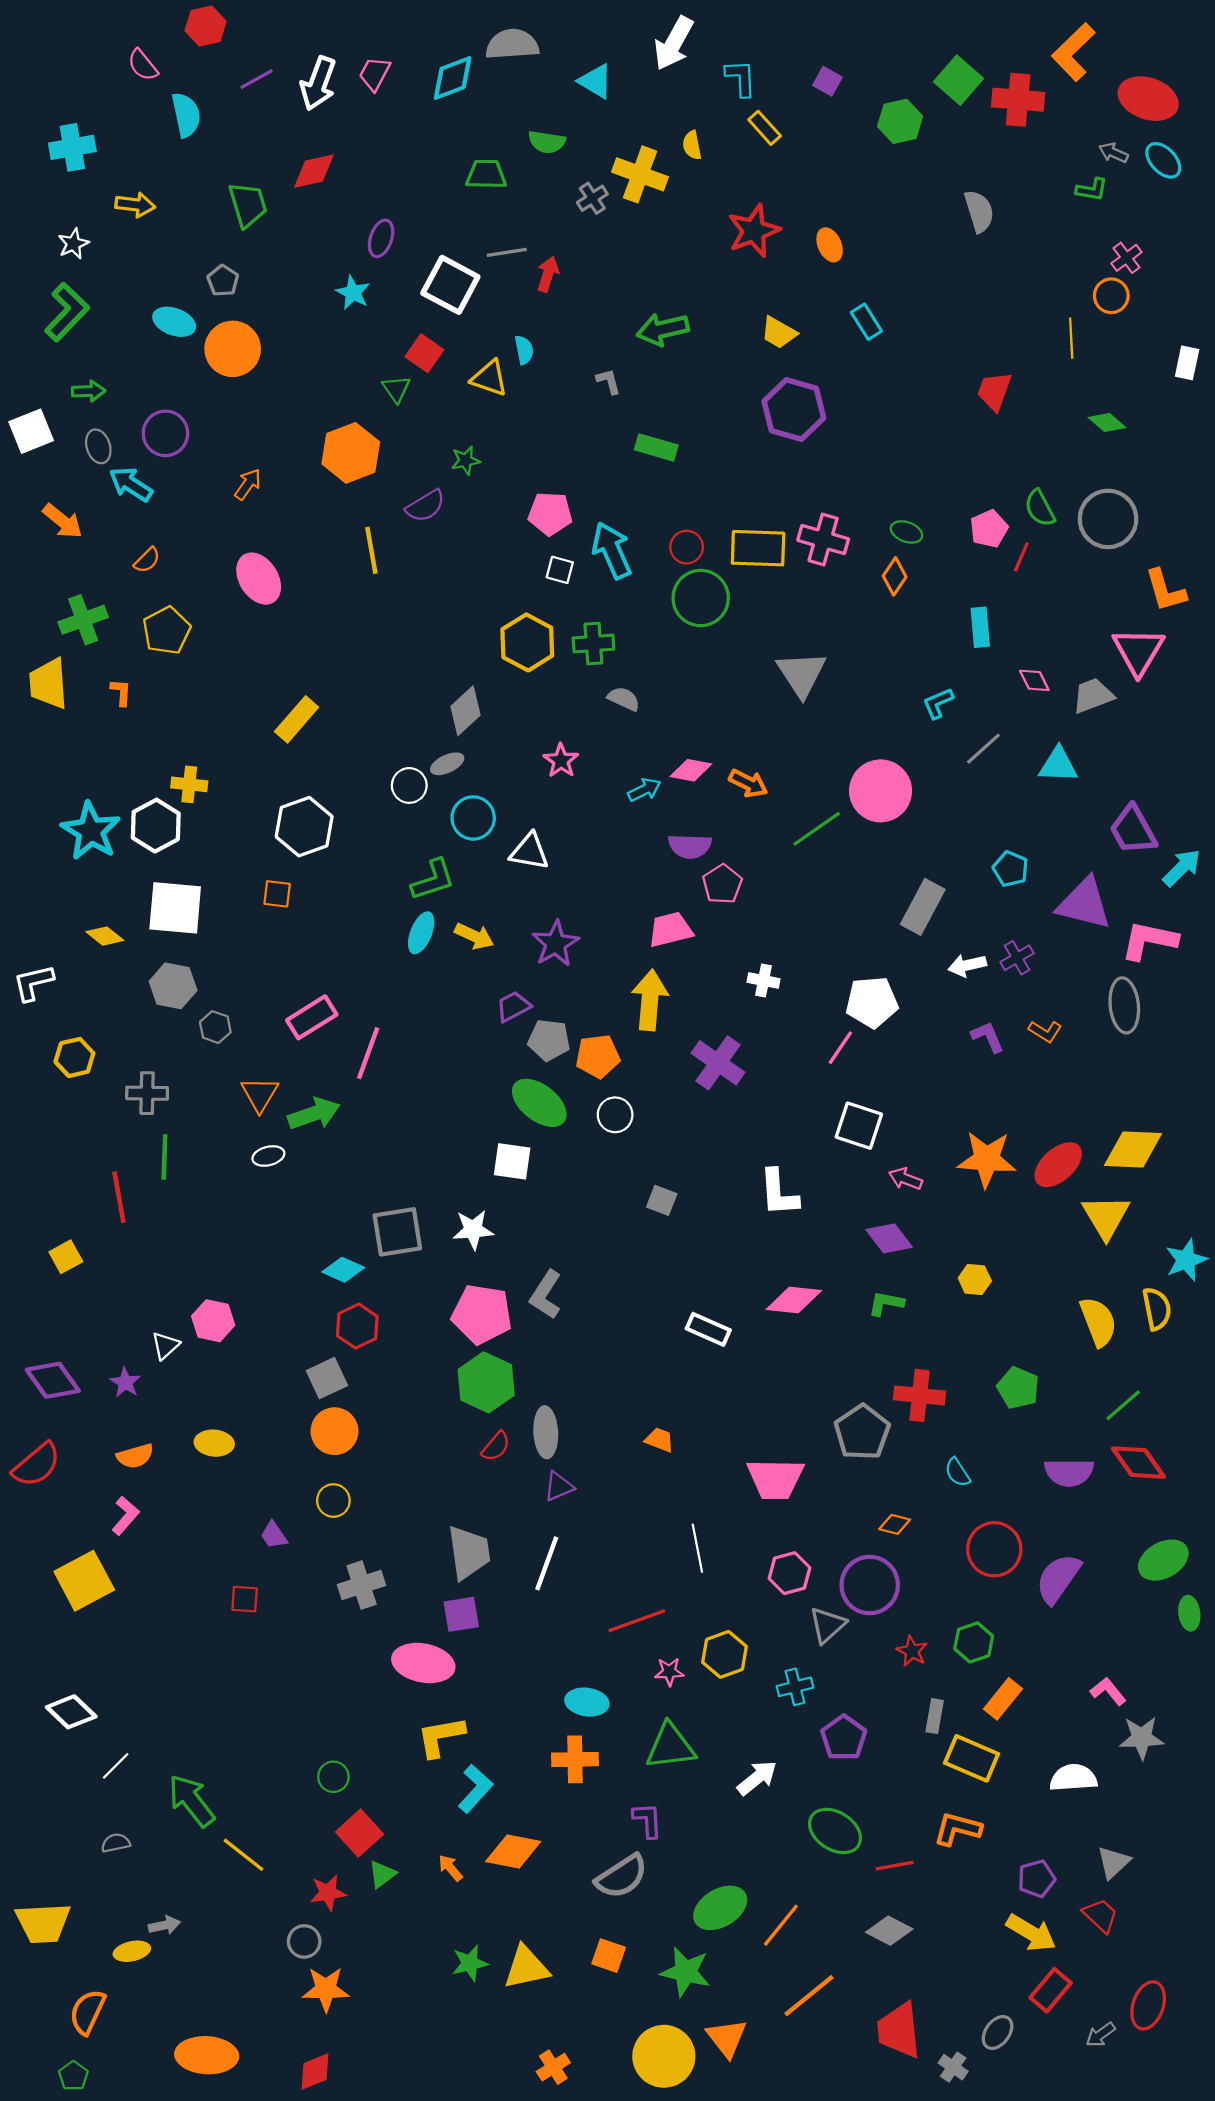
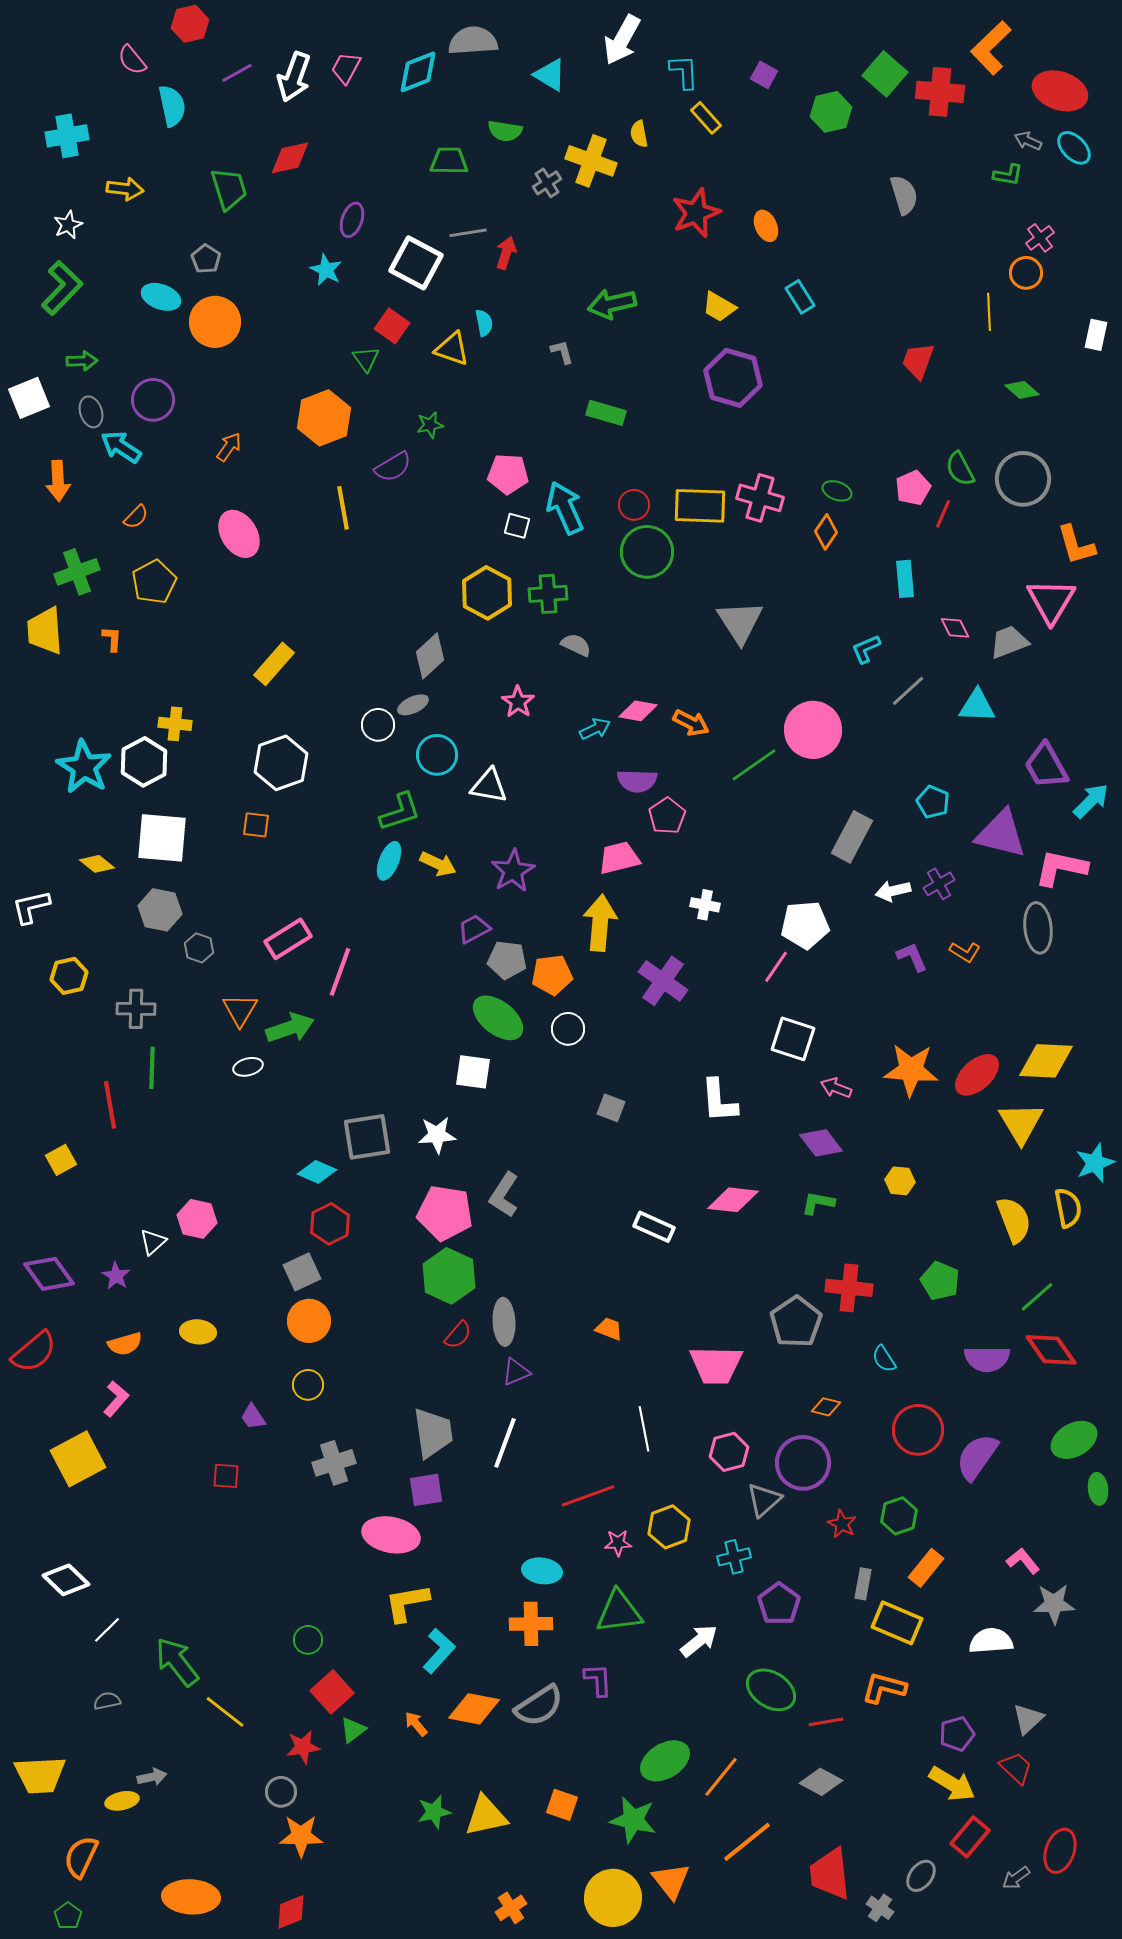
orange arrow: (63, 521) -> (58, 481), turned 48
gray semicircle: (622, 1876) -> (539, 1706), moved

